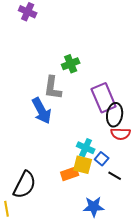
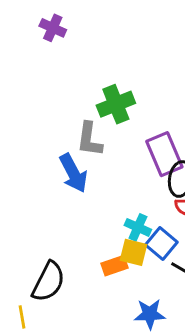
green cross: (71, 64) -> (116, 104), size x1.4
blue square: (102, 159) -> (161, 244), size x1.5

